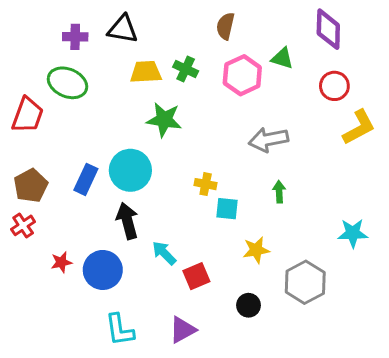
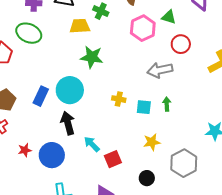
green cross: (186, 69) -> (101, 11), moved
red circle: (334, 86) -> (181, 44), moved
cyan square: (227, 209) -> (144, 107), moved

